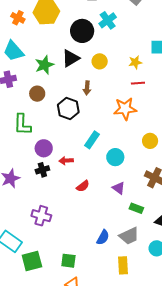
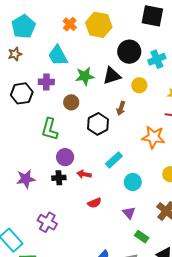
cyan cross: (108, 20) -> (157, 59), moved

